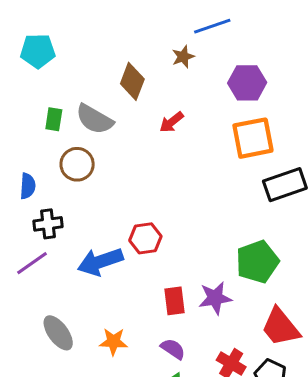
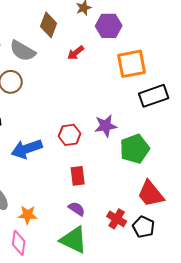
purple hexagon: (247, 83) -> (109, 26), moved
red hexagon: (145, 238) -> (70, 135), moved
purple star: (215, 298) -> (106, 126), moved
orange star: (113, 342) -> (28, 215), moved

